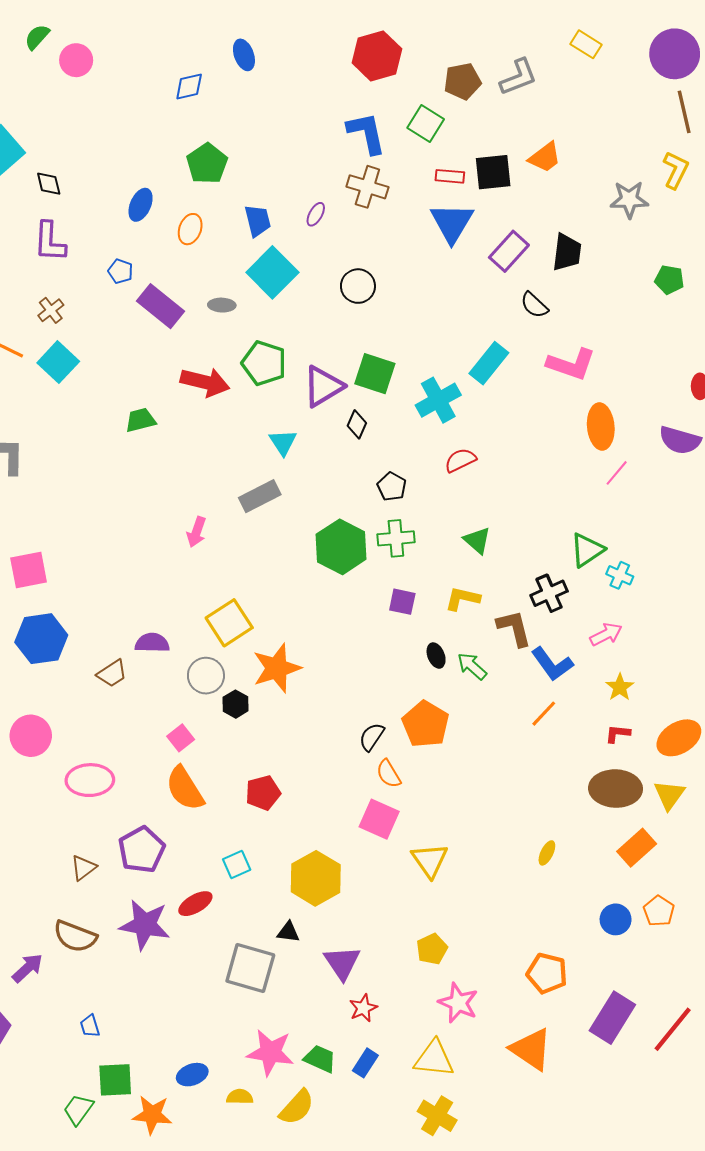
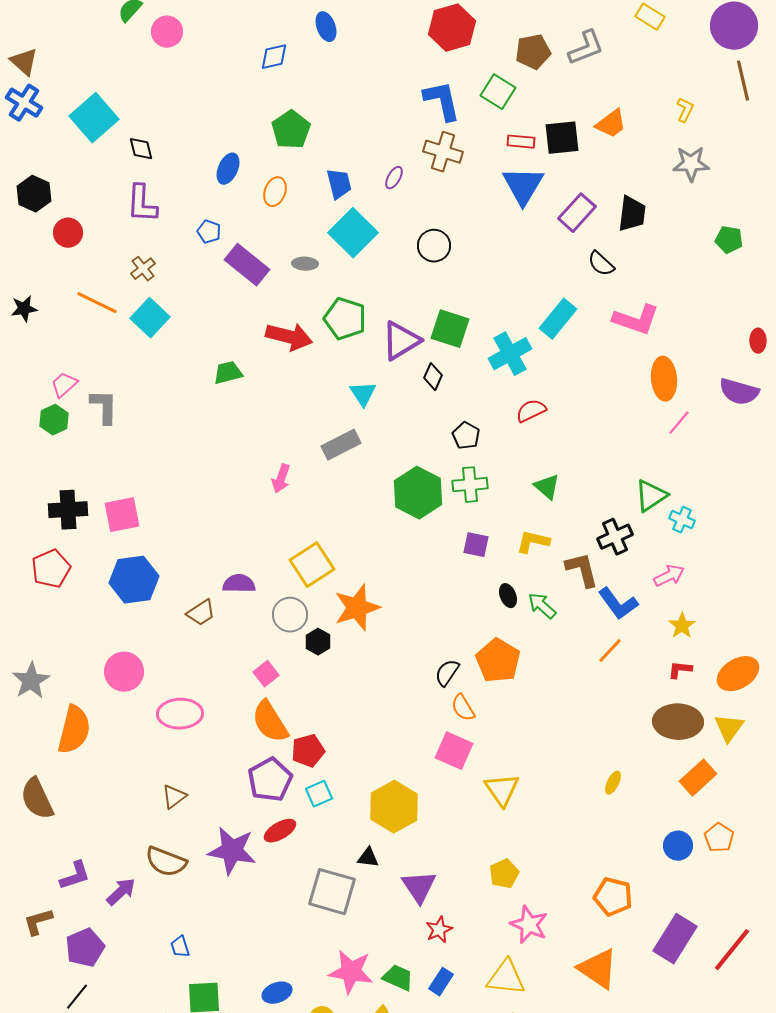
yellow L-shape: (676, 170) -> (685, 110), moved, size x0.7
red pentagon: (263, 793) -> (308, 751), moved
purple pentagon: (142, 850) -> (270, 780), moved

